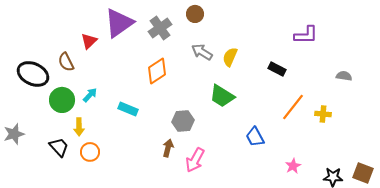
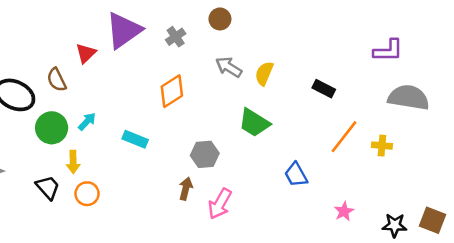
gray cross: (160, 28) -> (176, 37), size x0.7
purple L-shape: (306, 35) -> (388, 51), moved
gray semicircle: (344, 76) -> (409, 97), size x2.0

